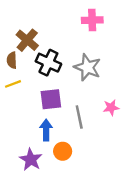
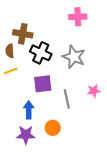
brown cross: (27, 40) -> (23, 34), turned -30
blue arrow: (46, 130) -> (29, 110), moved
purple star: (31, 160) -> (26, 135), turned -30

